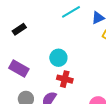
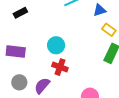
purple rectangle: (19, 68) -> (16, 51), turned -30

